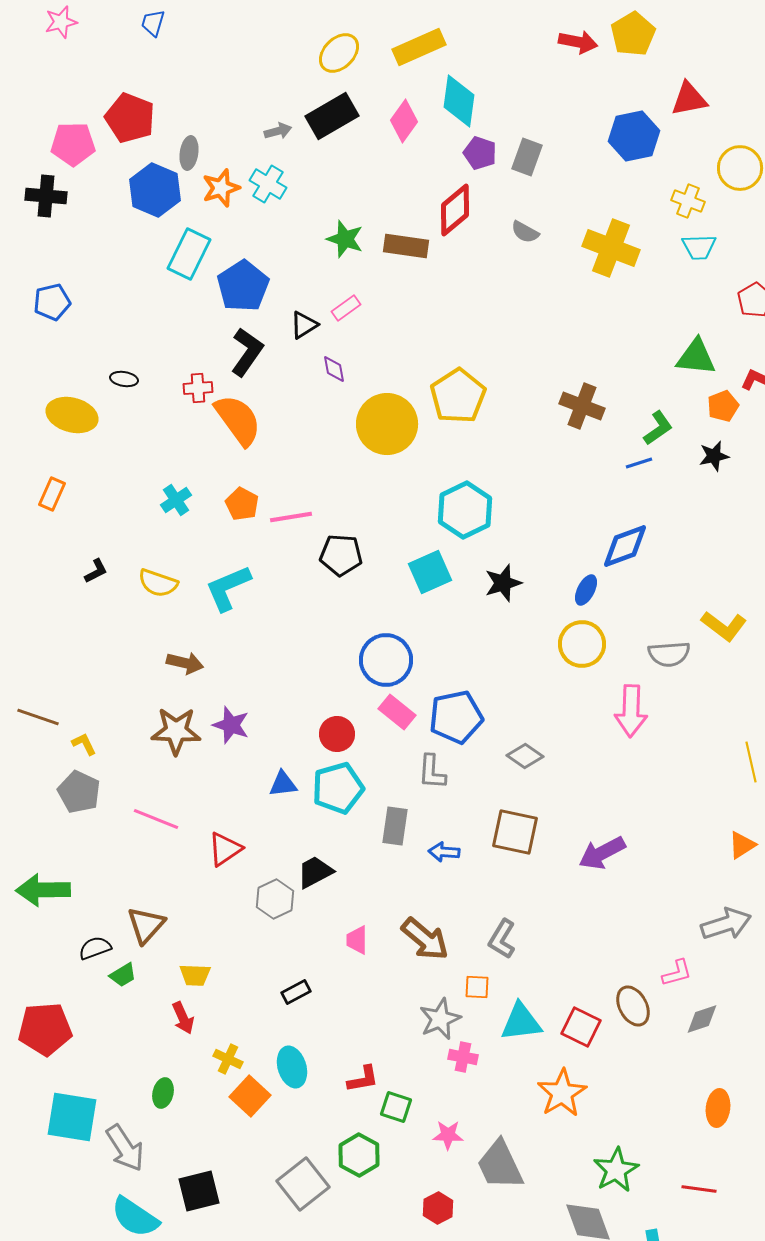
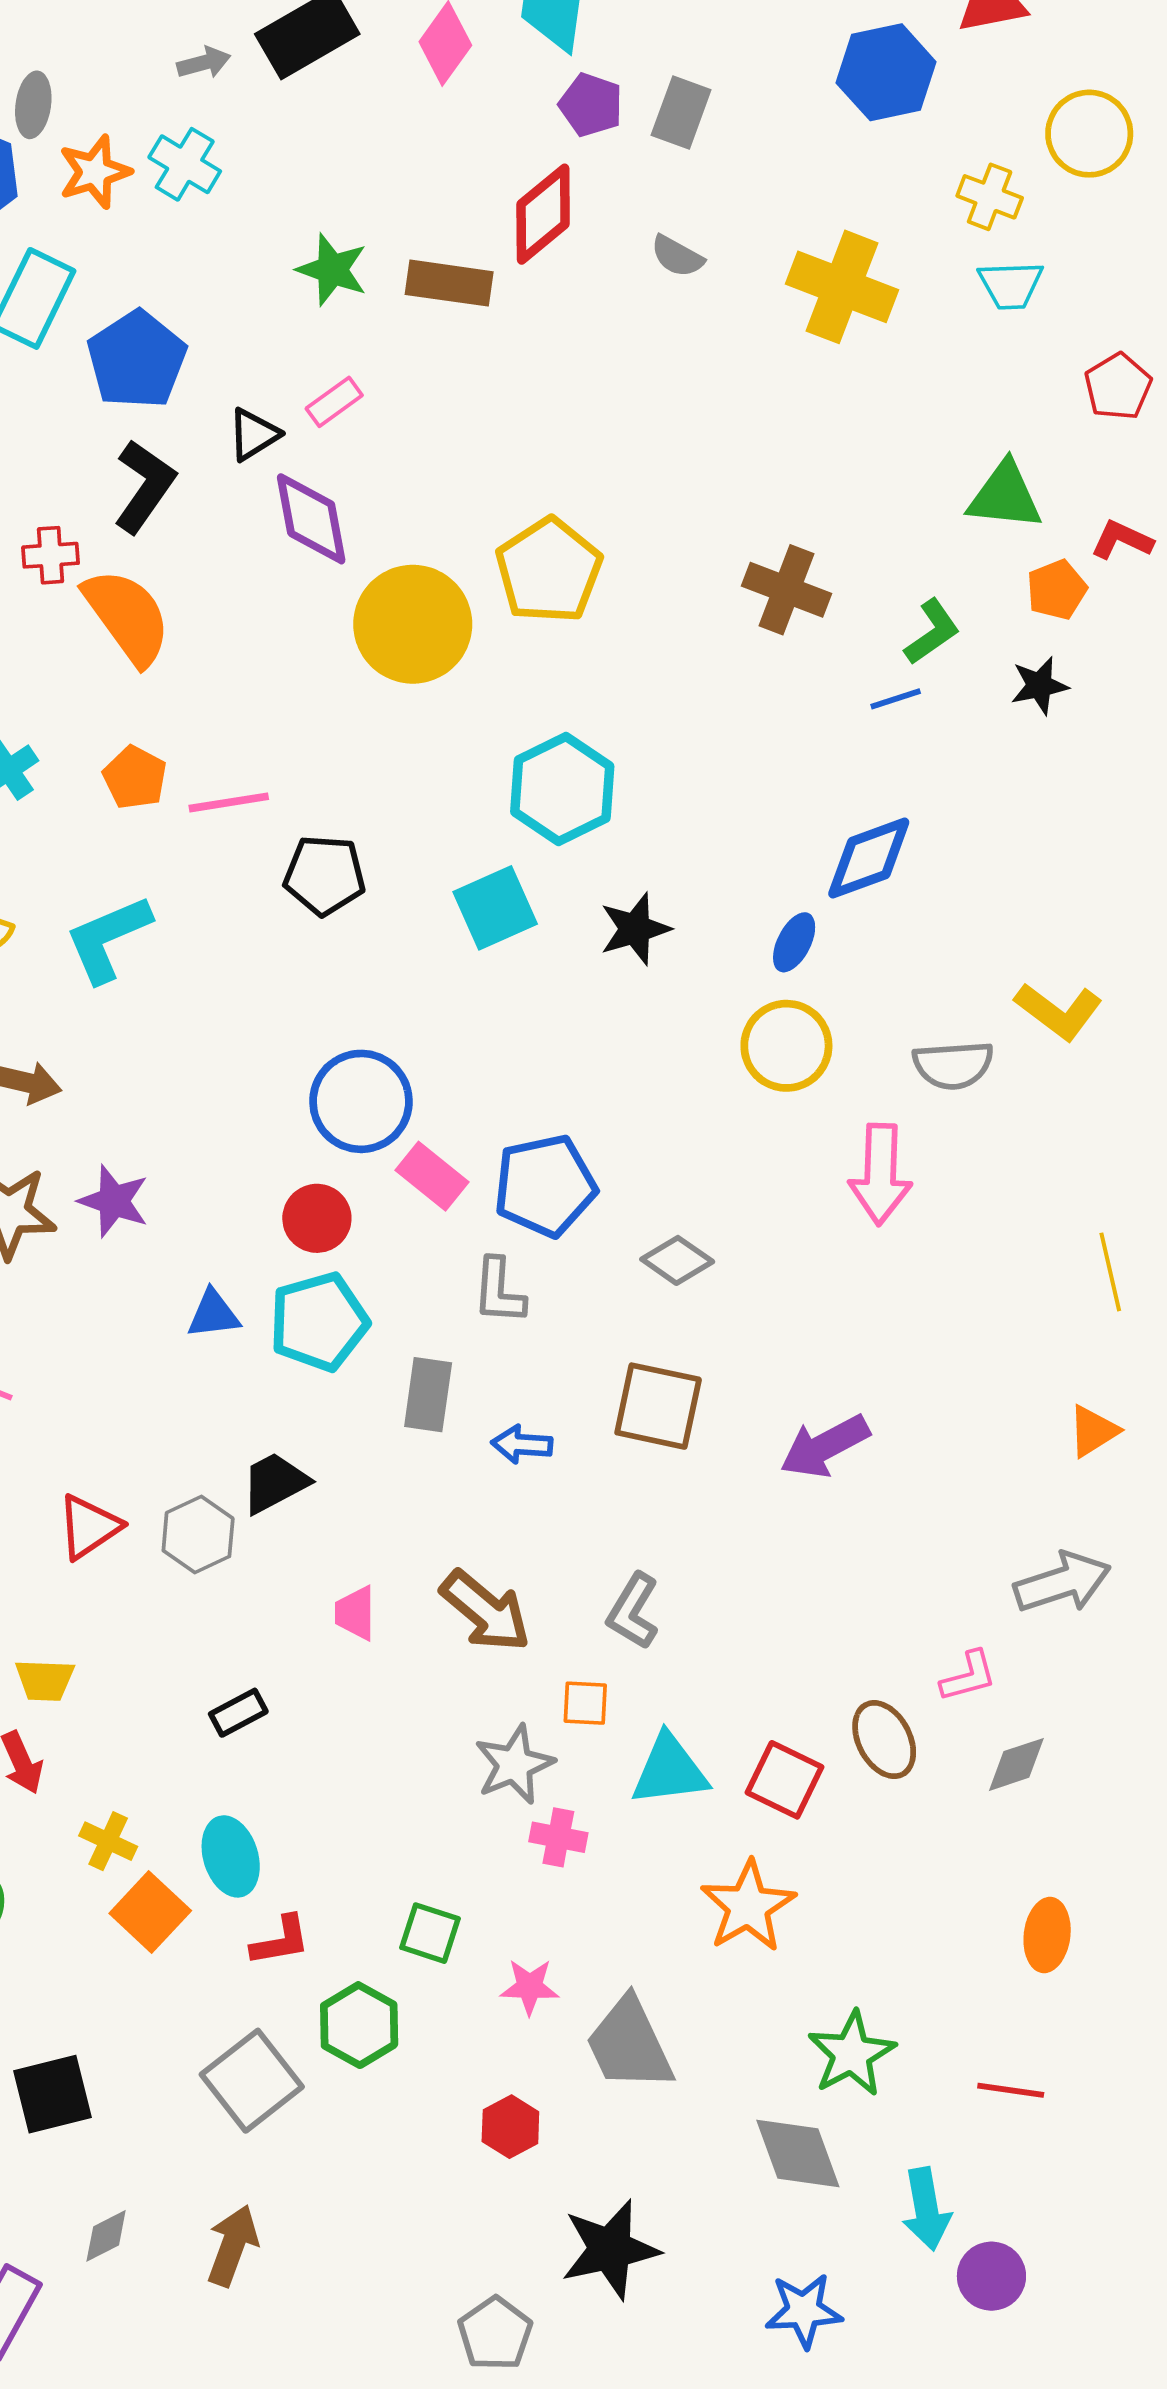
purple diamond: (334, 369) -> (311, 519), size x1.8
blue circle: (386, 660) -> (361, 1101), moved
red triangle: (225, 849) -> (89, 1527), moved
red L-shape: (363, 1079) -> (280, 1941), moved

